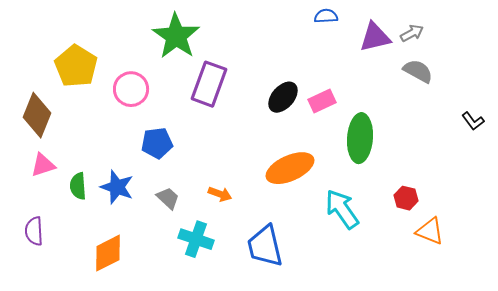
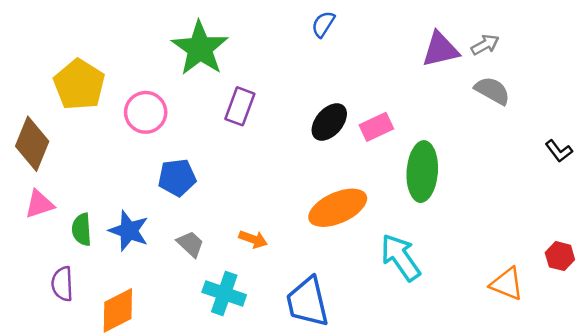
blue semicircle: (326, 16) -> (323, 24), moved, turned -55
purple rectangle: (209, 84) -> (240, 106), size x0.7
red hexagon: (406, 198) -> (560, 256), moved
purple semicircle: (34, 231) -> (62, 284), moved

